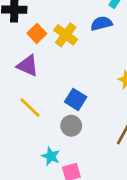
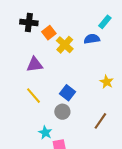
orange square: (37, 33) -> (49, 33), moved
purple triangle: (28, 66) -> (35, 65), turned -36

